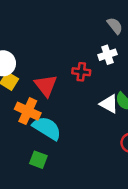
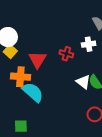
orange cross: (28, 111) -> (20, 77), turned -30
green square: (38, 160) -> (21, 126), moved, turned -32

